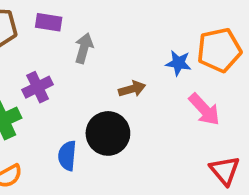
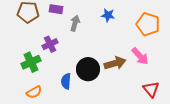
orange pentagon: (219, 50) -> (148, 24), turned 30
blue star: (178, 63) -> (108, 15), moved
brown arrow: (132, 89) -> (115, 63), moved, size x1.5

